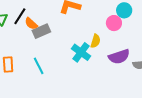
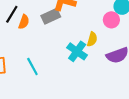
orange semicircle: (31, 24) -> (24, 22), turned -112
gray rectangle: (41, 31) -> (51, 16), moved

